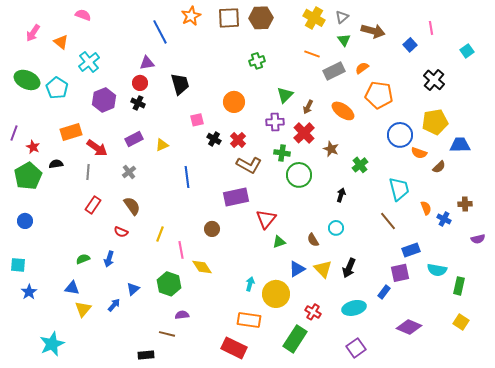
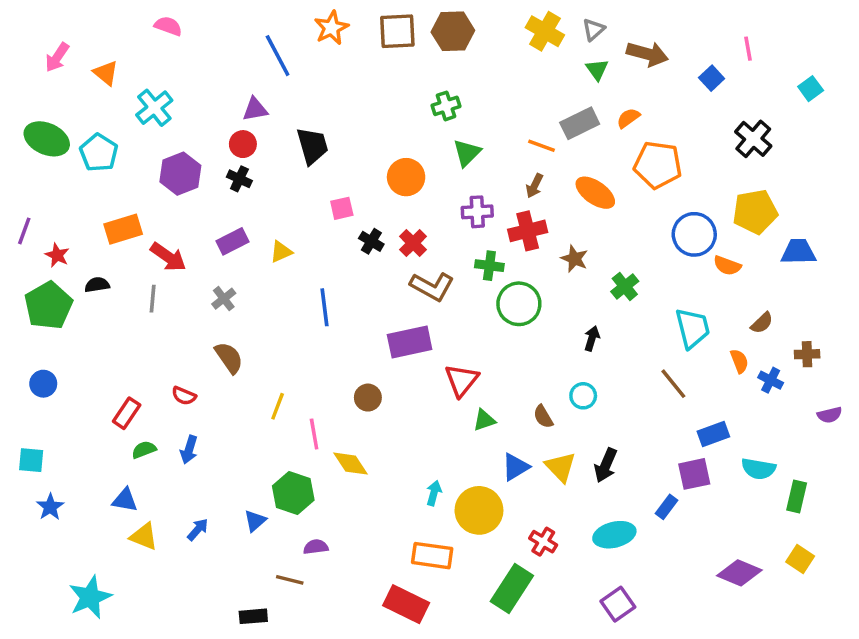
pink semicircle: (83, 15) -> (168, 26), moved
orange line: (312, 54) -> (541, 146), moved
green triangle: (285, 95) -> (467, 153), moved
red cross: (304, 133) -> (528, 231), turned 30
brown semicircle: (439, 167) -> (762, 323), moved
red rectangle: (93, 205) -> (127, 413), moved
red semicircle: (121, 232) -> (184, 396), moved
blue triangle: (133, 289) -> (255, 521), moved
yellow triangle: (83, 309) -> (144, 536), turned -48
purple diamond: (409, 327) -> (739, 573), moved

